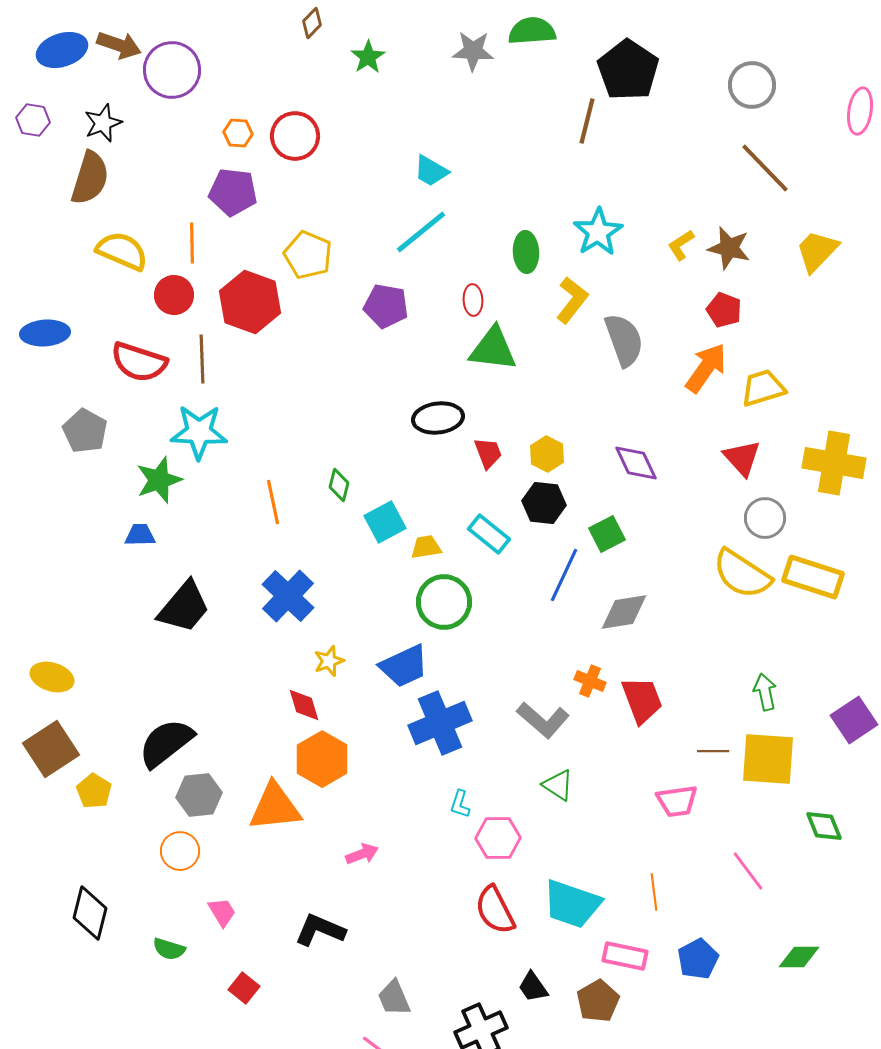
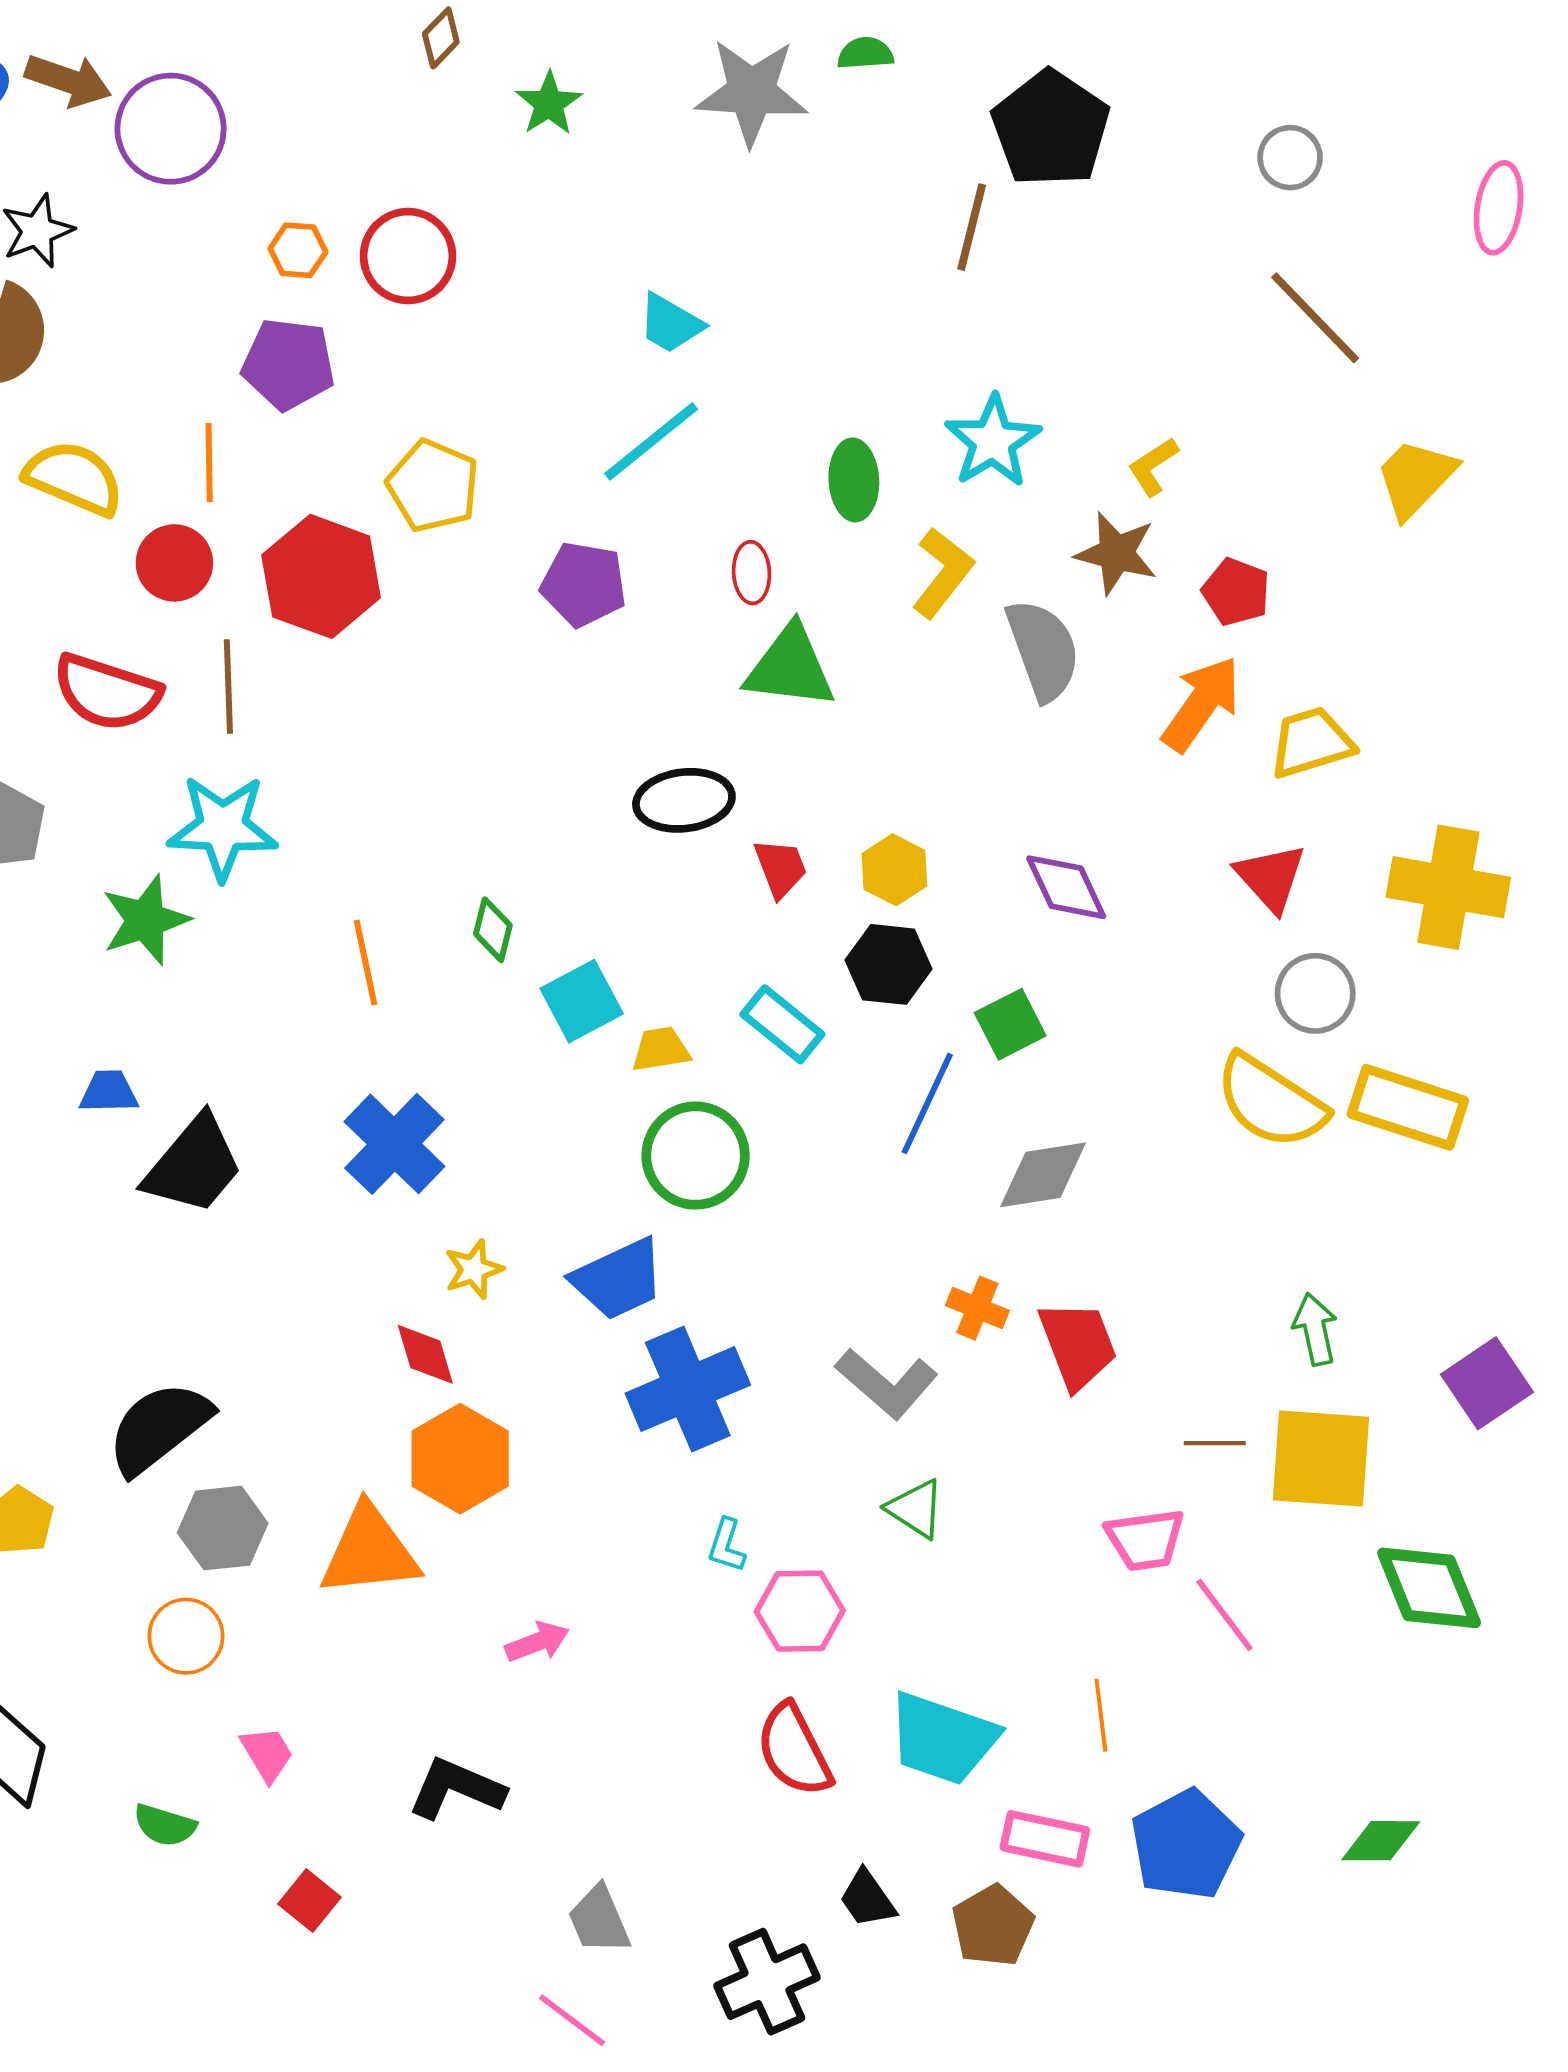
green semicircle: (532, 31) -> (865, 53), size x0.6
gray star: (473, 51) -> (752, 92), size x1.4
gray circle: (752, 85) -> (1290, 158), size x0.7
brown star: (729, 248) -> (1116, 553), moved
blue trapezoid: (140, 535) -> (109, 1092), moved
green diamond: (824, 826) -> (1429, 1588), size x1.5
pink line: (748, 871) -> (1224, 1615), moved
blue pentagon: (698, 959) -> (1186, 1845), size x1.4

